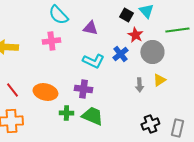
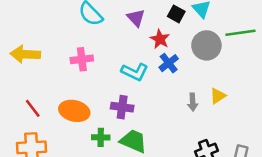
purple triangle: (90, 28) -> (136, 18), moved, turned 35
red star: (135, 35) -> (160, 39), moved
pink cross: (51, 41) -> (82, 59), moved
gray circle: (152, 52) -> (206, 45), moved

